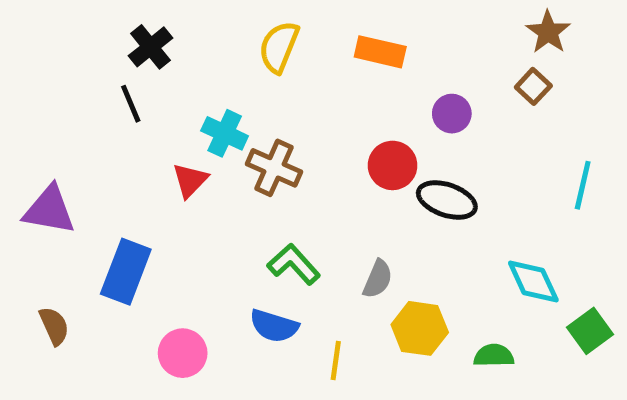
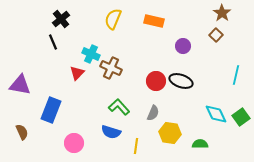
red circle: (393, 165) -> (156, 81), moved
green square: (590, 331) -> (241, 117), moved

